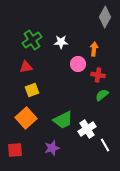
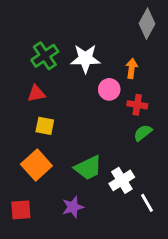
white star: (61, 42) -> (85, 59), size x1.5
yellow square: (32, 90) -> (45, 126), turned 32

